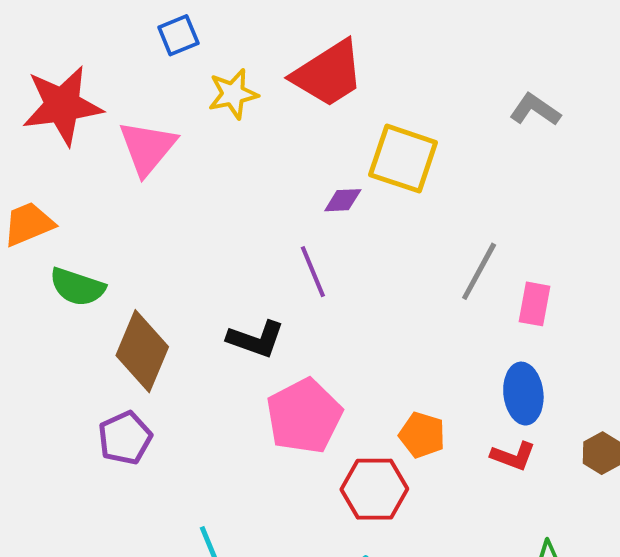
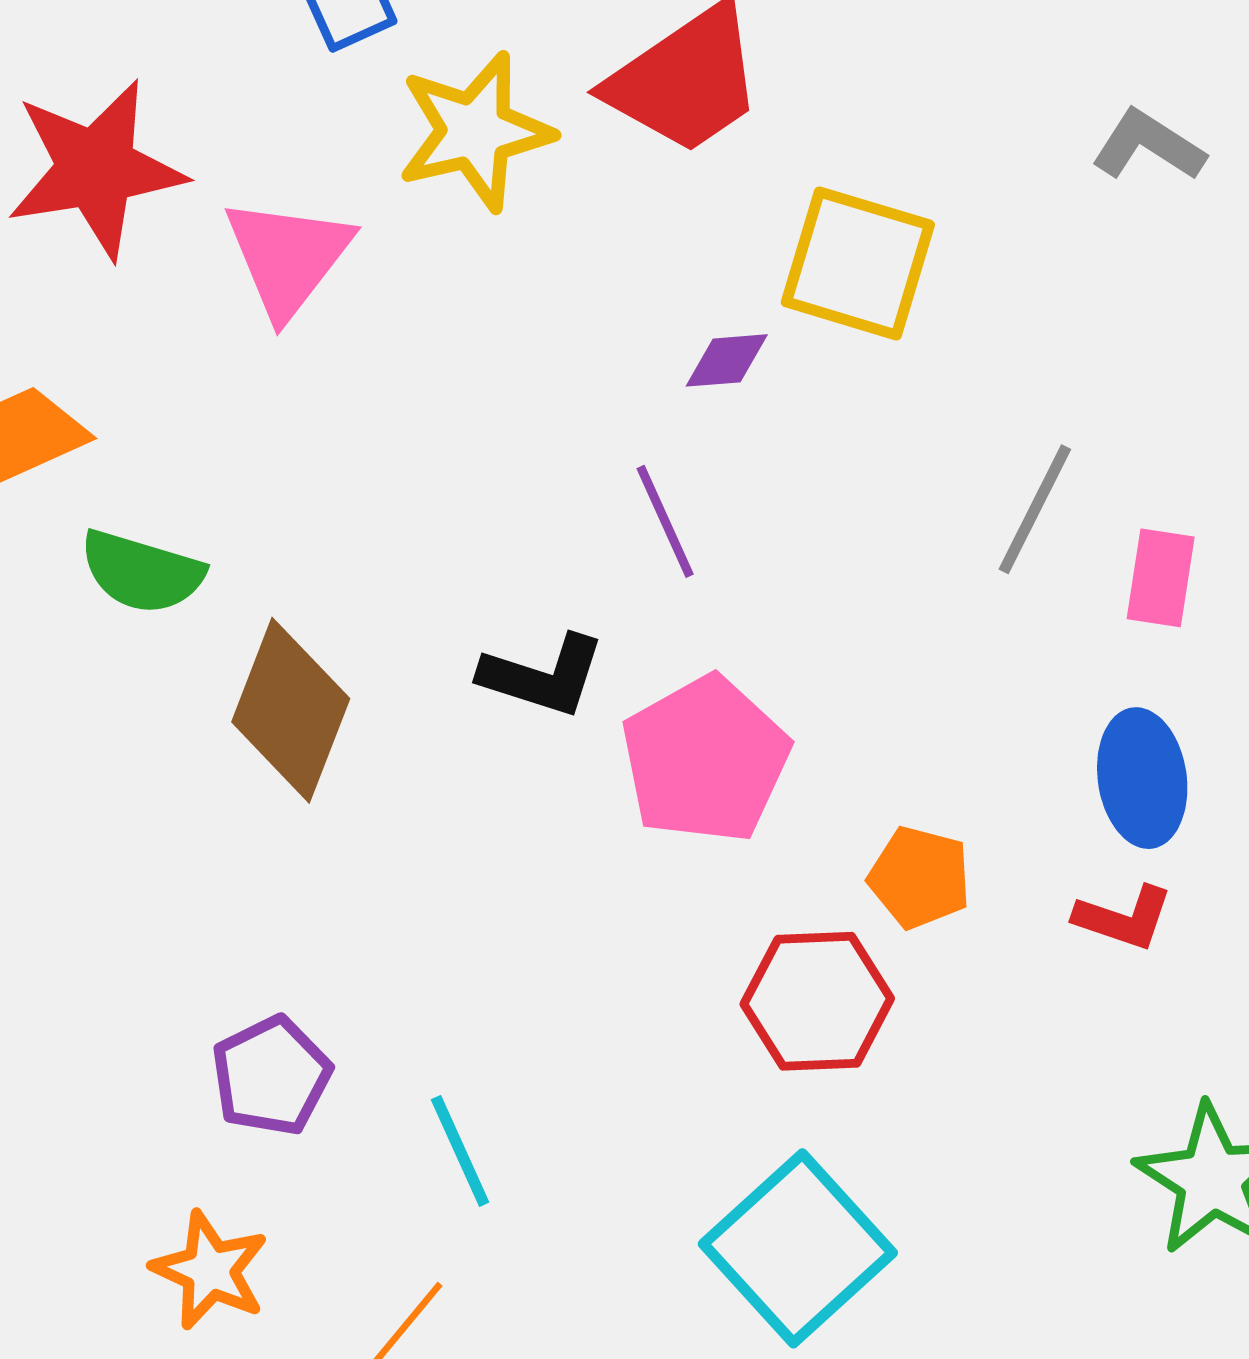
yellow star: (233, 94) -> (475, 131), size x1.4
pink pentagon: (304, 416) -> (705, 760), moved
purple pentagon: (125, 438) -> (271, 1076), moved

